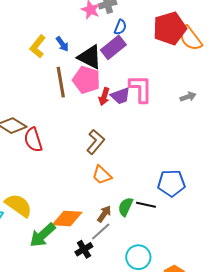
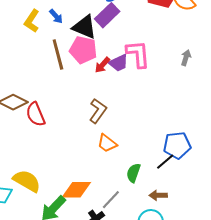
red arrow: (104, 97) -> (102, 65), turned 30
gray arrow: (188, 97) -> (186, 58), turned -49
black line: (146, 205) -> (165, 162), moved, turned -48
brown arrow: (104, 214) -> (158, 195), moved, turned -120

